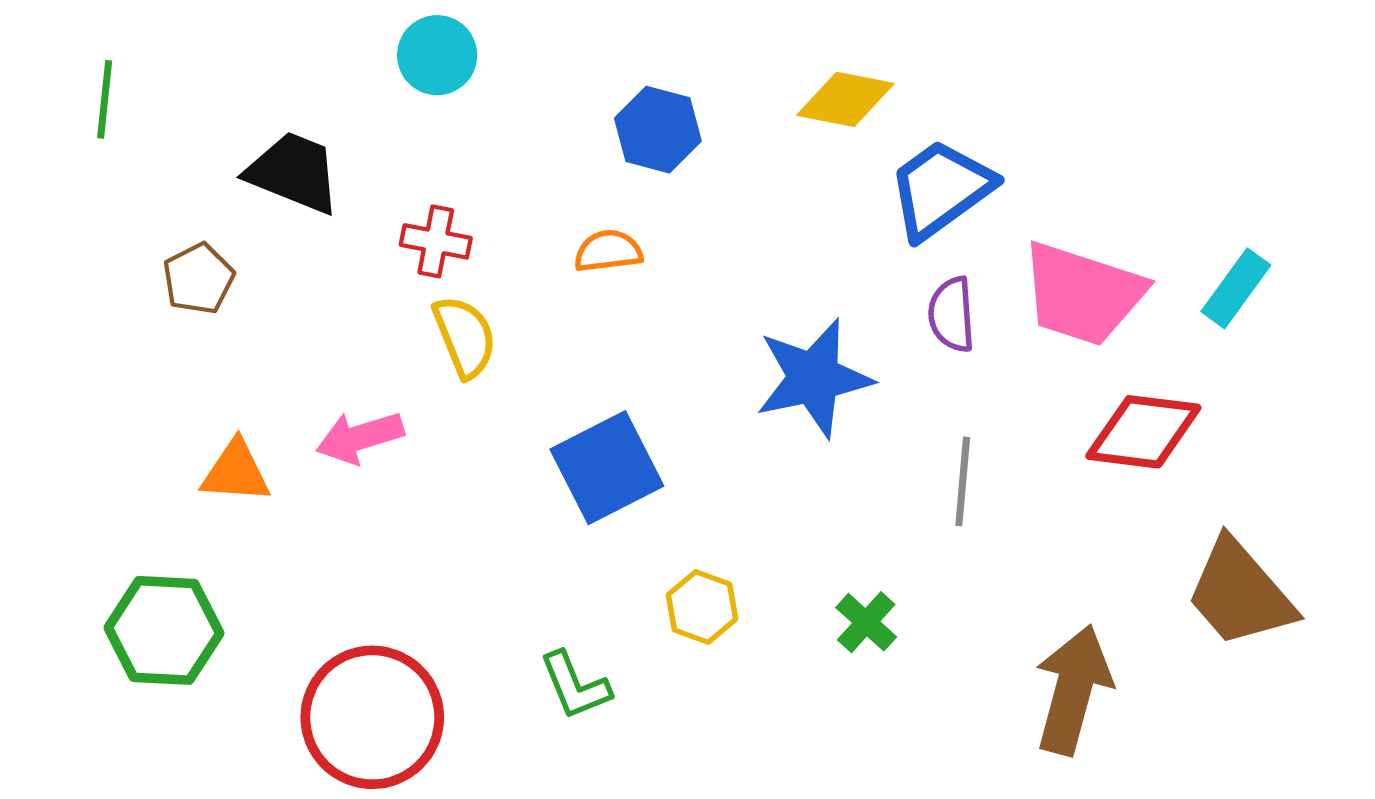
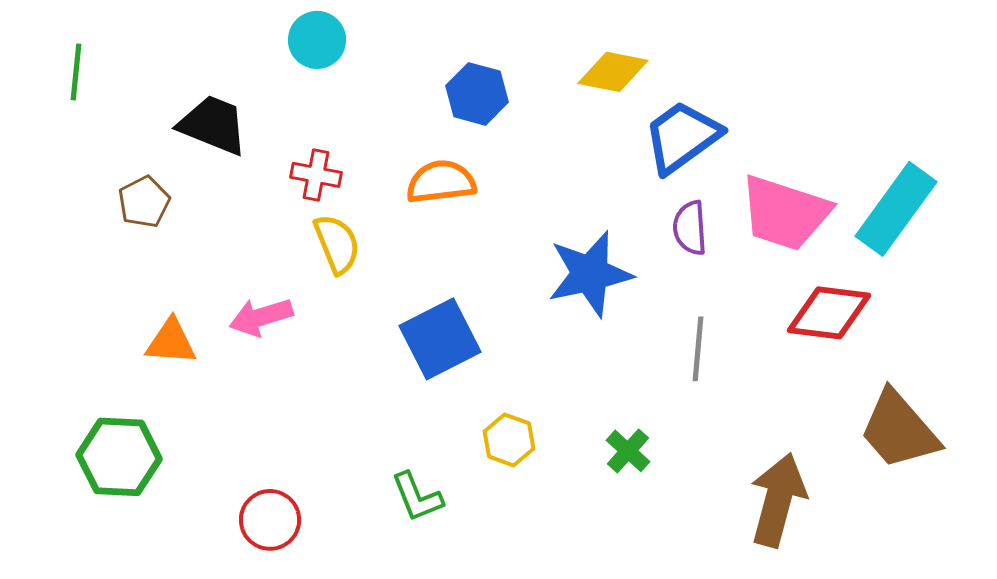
orange semicircle: (608, 251) -> (441, 182), size x1.4
cyan rectangle: (1236, 288) -> (896, 209), size x1.6
red circle: (372, 717) -> (270, 520), size x0.6

